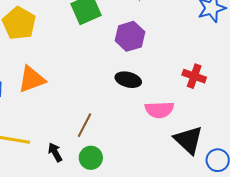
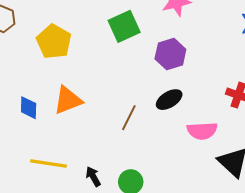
black ellipse: (128, 80) -> (169, 100), turned -45
brown line: (85, 125) -> (129, 118), moved

